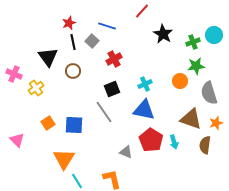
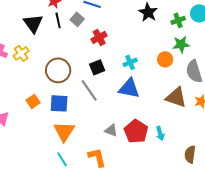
black triangle: (48, 57) -> (33, 23), moved
brown circle: (73, 71) -> (58, 70), moved, size x1.6
yellow cross: (36, 88) -> (21, 53), moved
red pentagon: (151, 140) -> (136, 131), moved
cyan arrow: (174, 142) -> (160, 133), moved
brown semicircle: (205, 145) -> (190, 154), moved
orange triangle: (64, 159) -> (64, 131), moved

